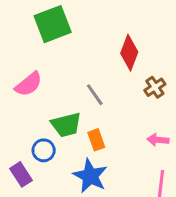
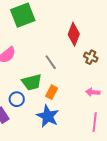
brown cross: (155, 87) -> (91, 57), turned -32
orange rectangle: (96, 140) -> (52, 92), turned 48

